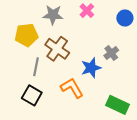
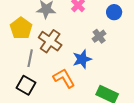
yellow pentagon: (26, 35) -> (21, 28), turned -30
gray cross: (111, 53) -> (99, 36), moved

